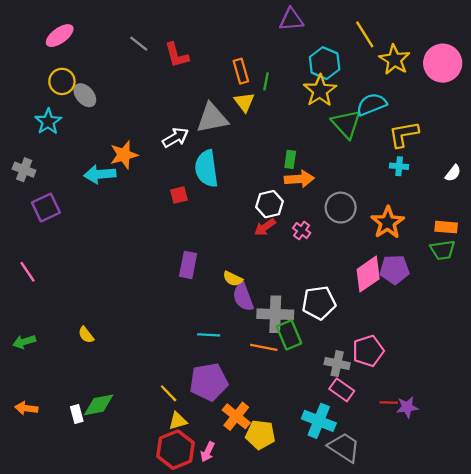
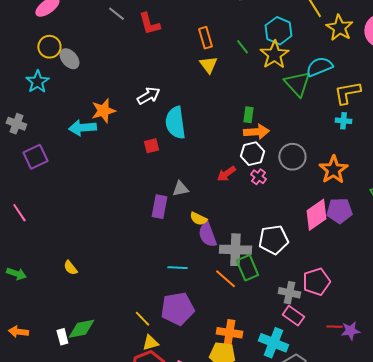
green line: (266, 81) -> (242, 47), moved, turned -49
gray triangle: (212, 118) -> (180, 189), moved, size x0.6
white hexagon: (270, 204) -> (252, 154), moved
green arrow: (24, 342) -> (16, 274), turned -144
orange line: (264, 347) -> (225, 279), turned 30
orange cross: (236, 416) -> (229, 333), moved, turned -30

